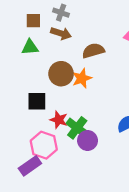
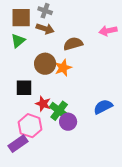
brown square: (33, 21) -> (21, 18), size x1.5
green triangle: (30, 47) -> (18, 41), turned -35

